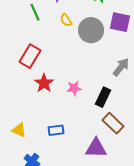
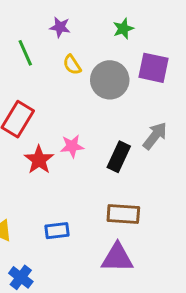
pink star: (74, 88) -> (72, 146), moved
black rectangle: (103, 97) -> (119, 157), moved
brown rectangle: (113, 123) -> (123, 214), moved, turned -40

